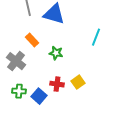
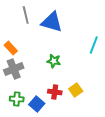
orange rectangle: (32, 40) -> (11, 48), moved
gray cross: (16, 61) -> (14, 69), turned 30

